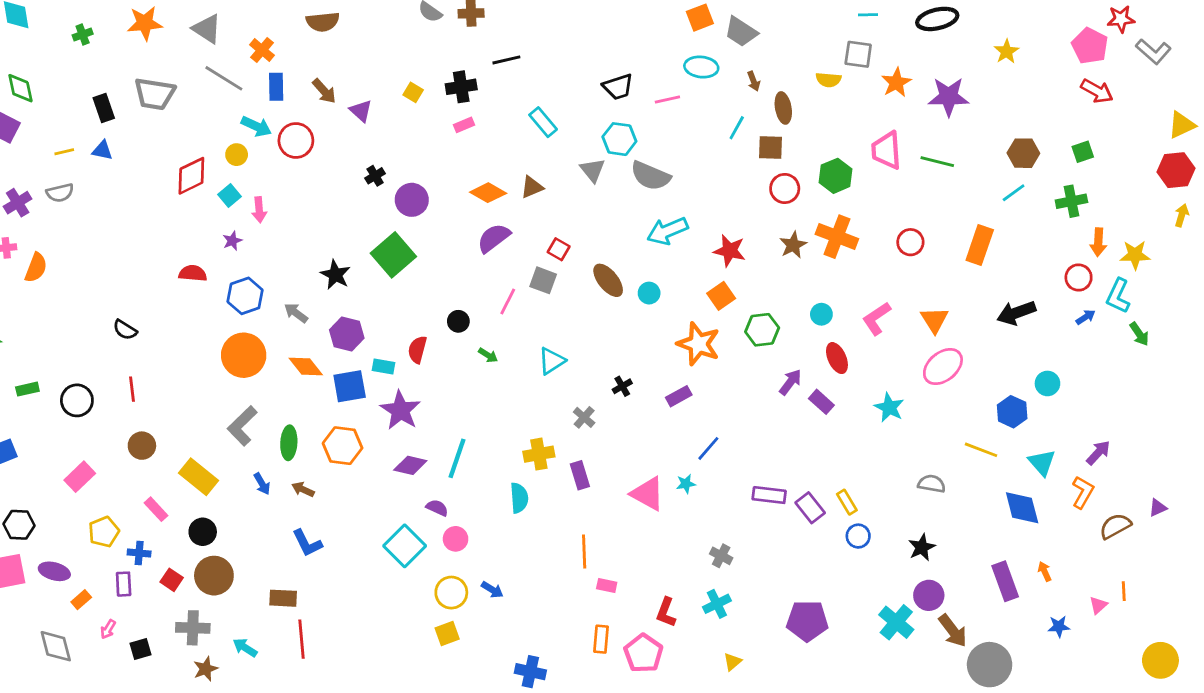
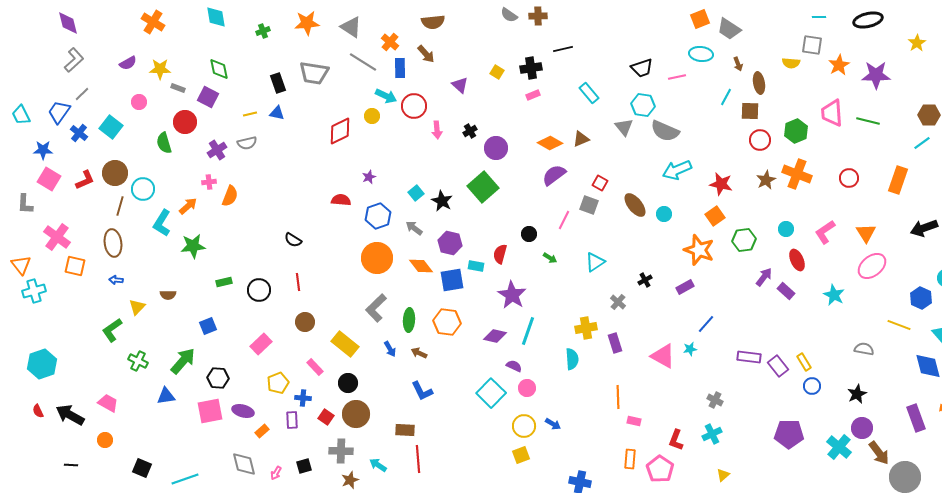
brown arrow: (324, 91) -> (426, 54), moved
cyan square: (229, 196) -> (416, 193), moved
pink arrow: (259, 210) -> (437, 130), moved
purple star: (400, 410) -> (512, 295), moved
purple pentagon: (807, 621) -> (789, 434), moved
pink arrow: (108, 629) -> (276, 473), moved

